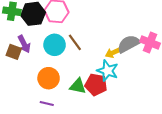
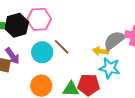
yellow arrow: (113, 53) -> (100, 51), turned 42
cyan star: (108, 71) -> (110, 68), moved

